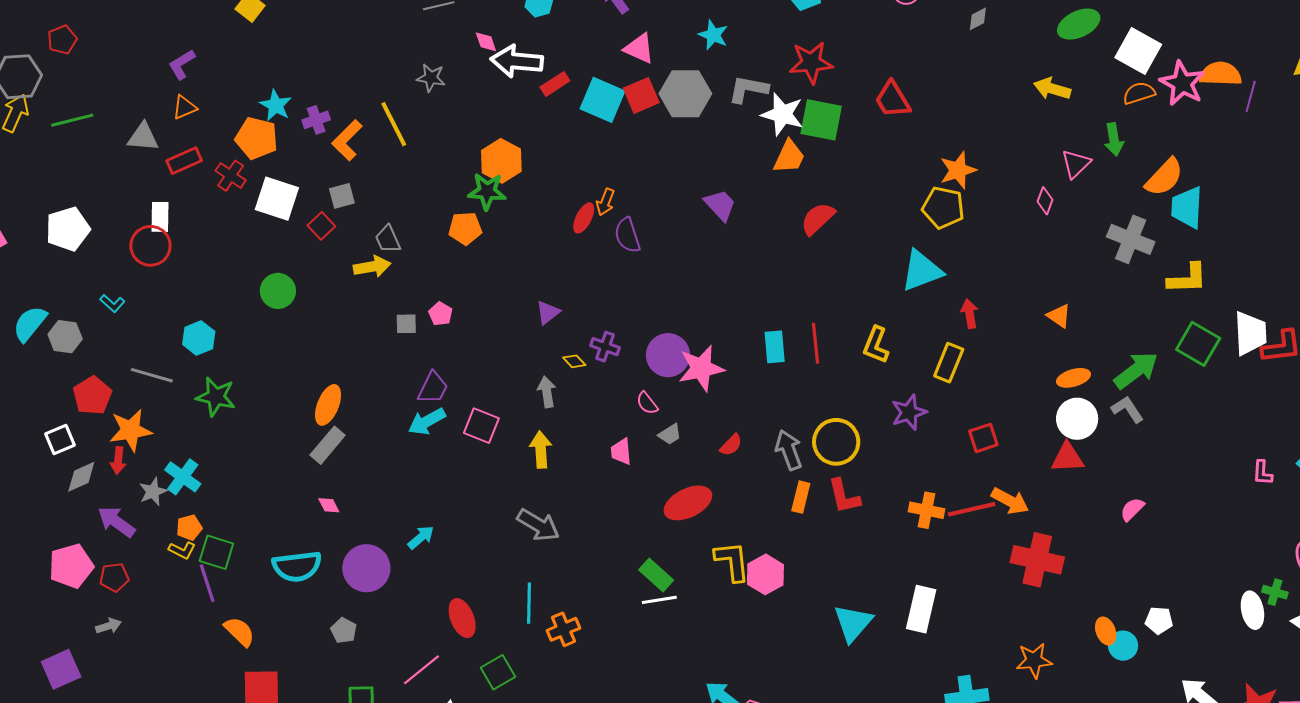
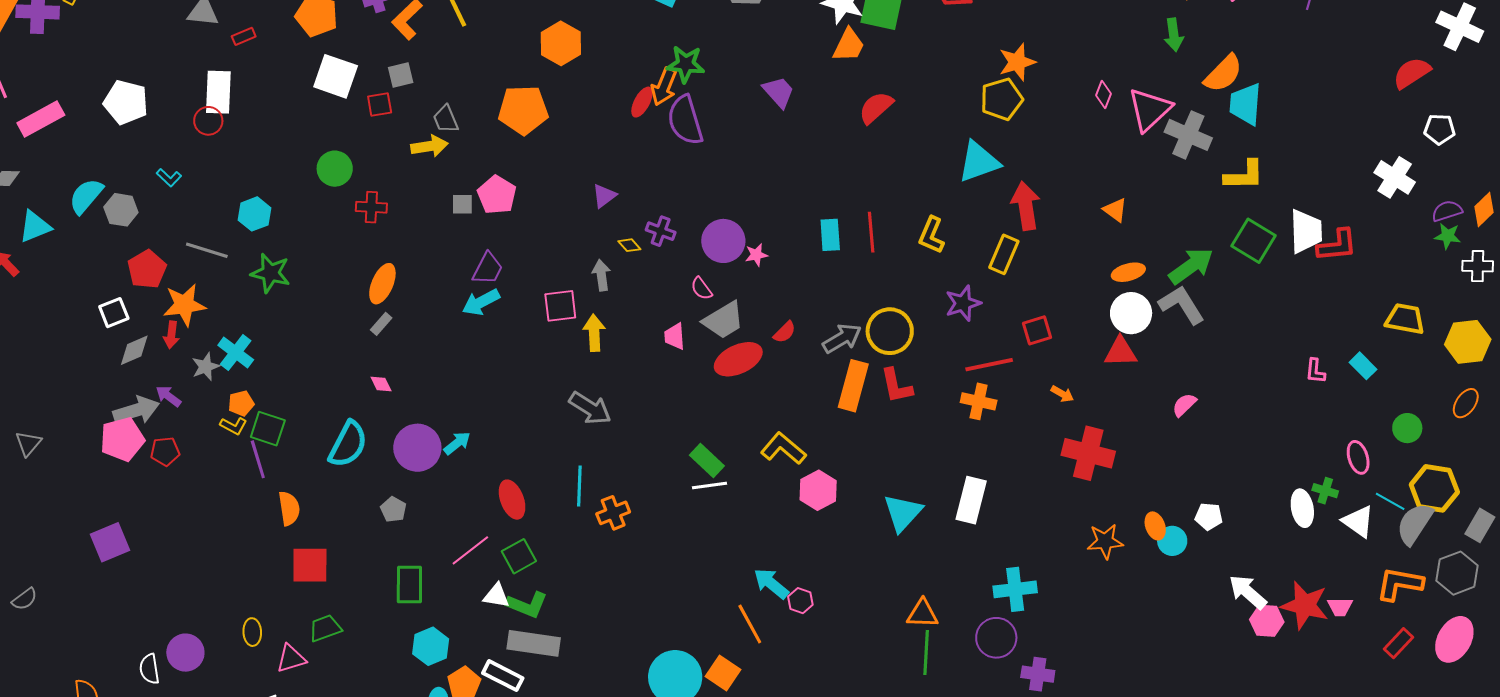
red rectangle: (184, 161) -> (244, 36), size x0.7
pink triangle: (1076, 164) -> (1150, 109), moved, size x1.5
red cross: (231, 176) -> (371, 207), moved, turned -32
green star: (487, 191) -> (686, 64), moved
orange arrow: (605, 202) -> (664, 87), size x1.4
yellow pentagon: (943, 208) -> (1002, 99), turned -30
white rectangle: (160, 217) -> (218, 92), size x1.4
red square: (321, 226) -> (380, 104), turned 32
orange pentagon: (465, 228) -> (523, 110), size x1.5
white pentagon: (68, 229) -> (126, 102), turned 30
purple semicircle: (627, 235) -> (685, 120), size x1.4
red circle: (150, 246) -> (208, 121), size x0.7
pink pentagon: (441, 314) -> (497, 195), size x1.6
red arrow: (970, 314) -> (1026, 206), size x1.6
pink star: (701, 368) -> (756, 255), size x0.5
gray L-shape: (1127, 409) -> (1182, 305), size x1.4
pink square: (481, 426) -> (560, 306), moved, turned -30
gray trapezoid: (670, 434) -> (724, 320), size x1.8
gray rectangle: (328, 445) -> (381, 324), size x0.6
gray arrow: (789, 450) -> (842, 338), turned 78
orange rectangle: (801, 497) -> (853, 386), size x1.6
orange arrow: (1010, 501) -> (1062, 394), size x0.6
red ellipse: (688, 503) -> (738, 359), moved
red line: (972, 509) -> (989, 365), moved
purple arrow: (116, 522) -> (168, 396), size x0.7
cyan arrow: (421, 537) -> (457, 443), moved
yellow L-shape: (732, 561) -> (783, 448), turned -45
cyan semicircle: (297, 566) -> (348, 444), turned -57
pink hexagon: (765, 574) -> (818, 490), moved
gray arrow: (108, 626) -> (136, 410), moved, size x1.8
orange semicircle: (239, 632) -> (289, 508), turned 36
orange star: (1034, 660) -> (1105, 541), moved
green square: (498, 672) -> (519, 556), moved

